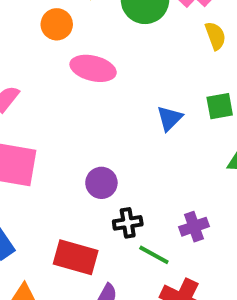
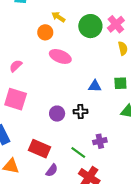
blue triangle: (170, 118) -> (95, 86), turned 40
black cross: (128, 223) -> (80, 111), moved

